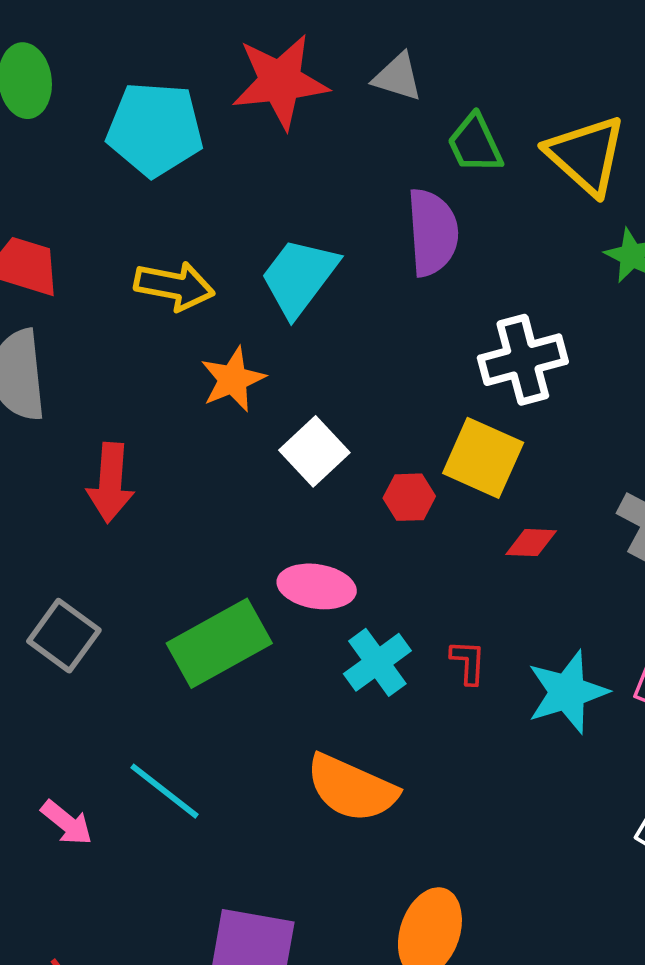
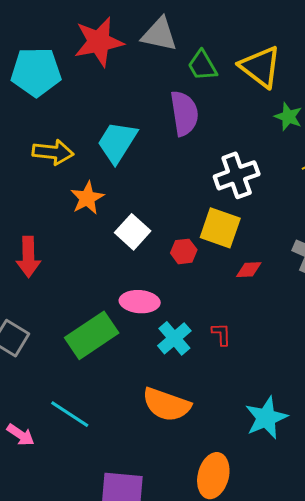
gray triangle: (398, 77) -> (159, 34), size x1.4
cyan star: (567, 692) -> (266, 418), moved

